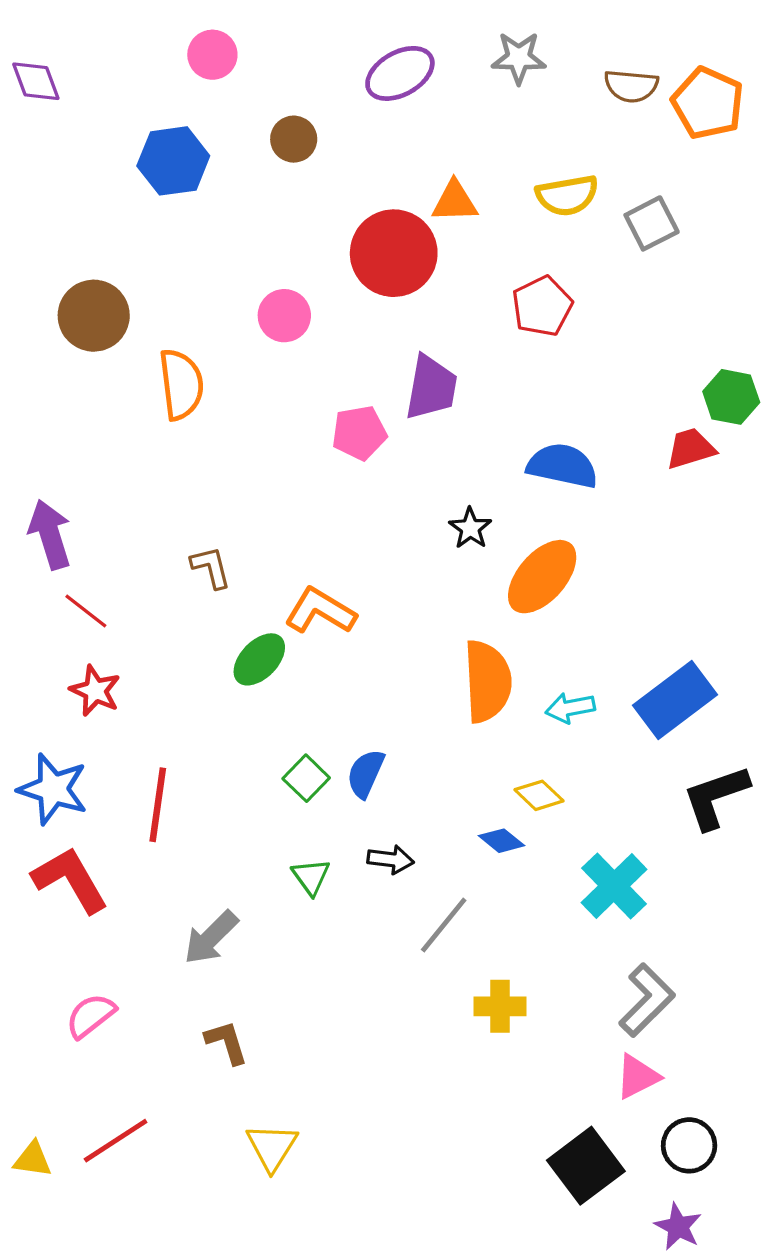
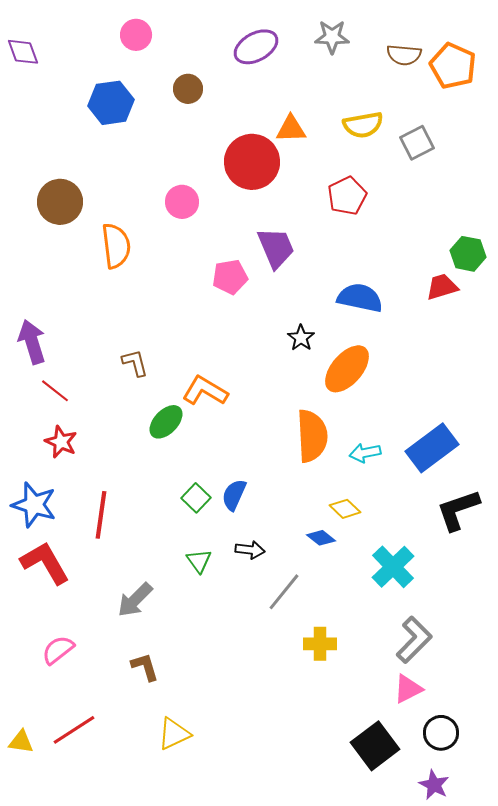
purple trapezoid: (431, 388) -> (276, 248), turned -33
yellow triangle: (272, 1147) -> (174, 734), turned 33

